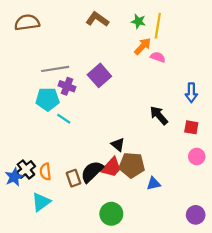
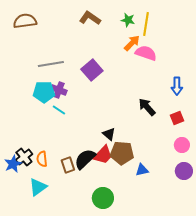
pink semicircle: (158, 57) -> (146, 53), size x1.5
purple cross: (67, 86) -> (59, 90), moved
red square: (191, 127) -> (177, 118), turned -32
purple circle: (196, 215) -> (184, 171), moved

